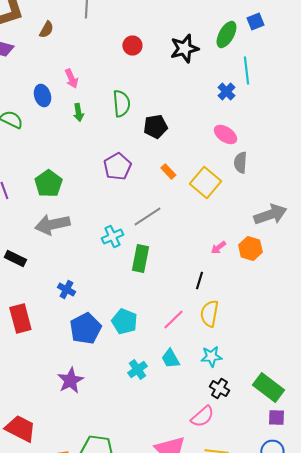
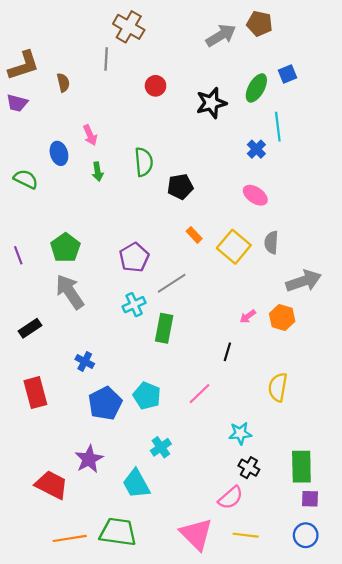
brown semicircle: (46, 30) -> (63, 83), turned -42
red circle: (132, 46) -> (156, 86), moved
gray semicircle: (240, 162) -> (271, 242), moved
purple pentagon: (117, 166) -> (134, 257), moved
gray arrow: (52, 224) -> (70, 292), turned 68
black rectangle: (15, 258) -> (30, 328), turned -60
yellow semicircle: (209, 314) -> (278, 387), moved
cyan trapezoid: (170, 358) -> (136, 484), moved, size x1.4
green rectangle: (268, 388) -> (301, 467), turned 52
red trapezoid: (20, 428) -> (51, 485), moved

